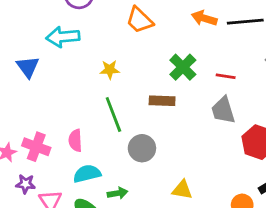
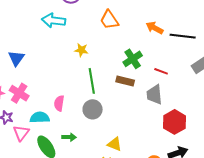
blue triangle: (28, 67) -> (16, 58), moved
brown rectangle: (162, 101) -> (125, 81), moved
green line: (113, 114) -> (92, 81), moved
pink semicircle: (75, 140) -> (59, 103), moved
cyan semicircle: (87, 174) -> (40, 117), moved

